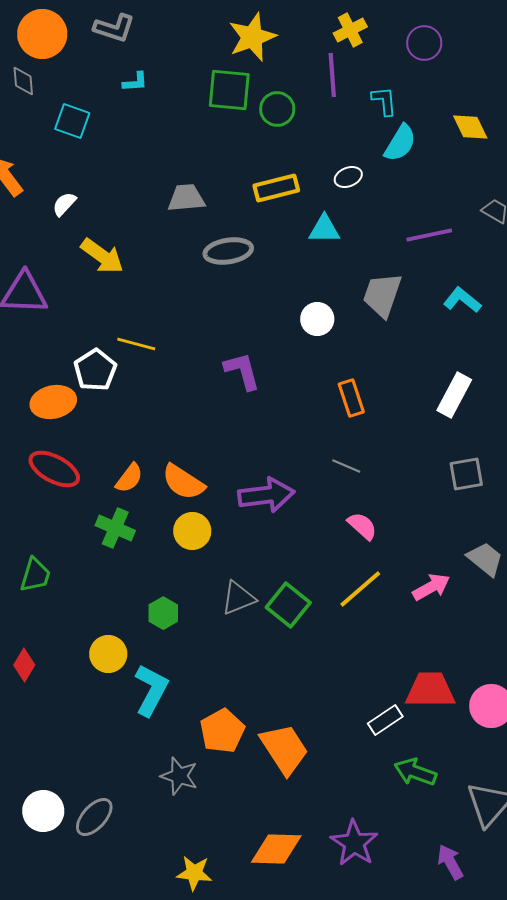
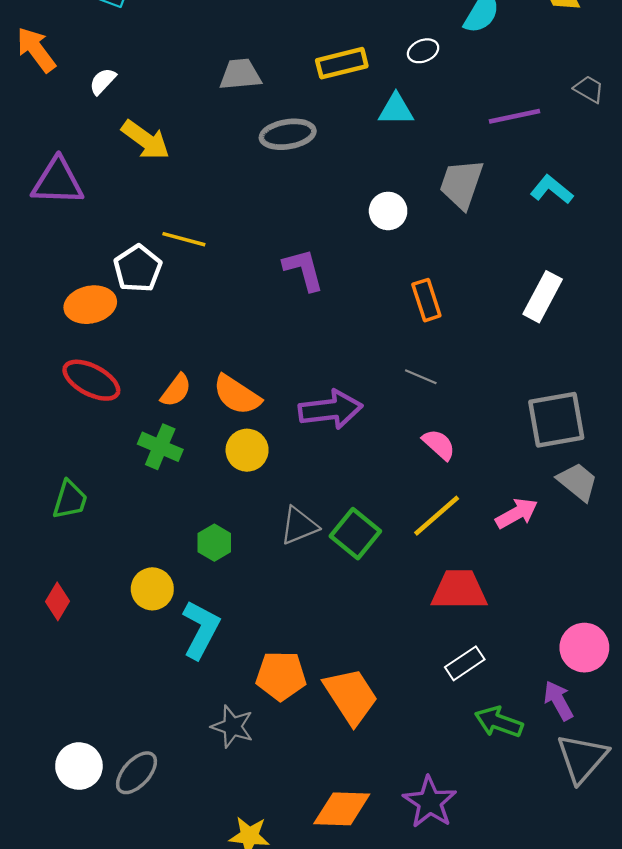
gray square: (466, 474) -> (556, 420), moved, size x1.5
red trapezoid: (430, 690) -> (459, 590), moved
orange pentagon: (222, 731) -> (281, 676), turned 30
purple arrow: (450, 862) -> (558, 701), moved

